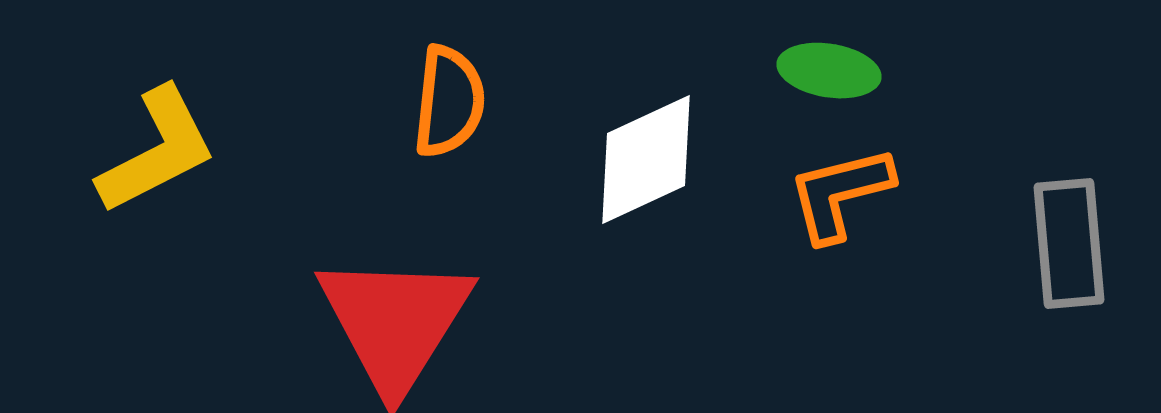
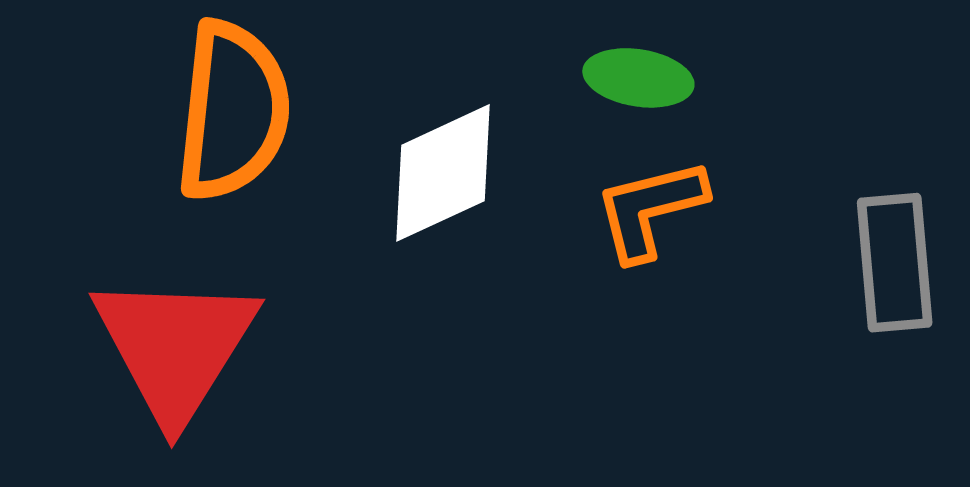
orange semicircle: (449, 102) -> (233, 111), size x1.5

